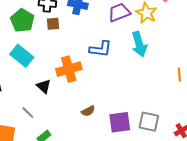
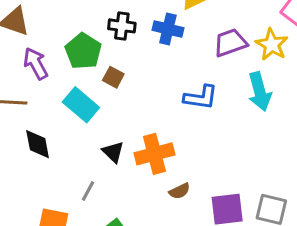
brown square: (53, 24) -> (113, 77), moved, turned 32
orange cross: (69, 69) -> (154, 154), moved
gray line: (28, 112) -> (88, 191), turned 72

